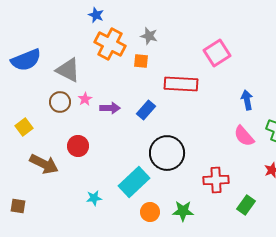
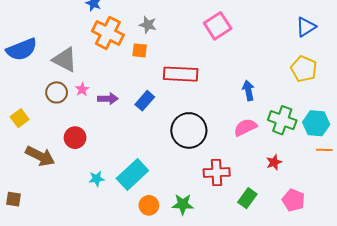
pink square: (217, 53) -> (218, 26), moved
pink semicircle: (244, 136) -> (245, 127), turned 105
black circle: (167, 153) -> (189, 130), moved
cyan star: (94, 198) -> (97, 179), moved

